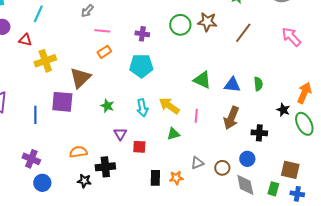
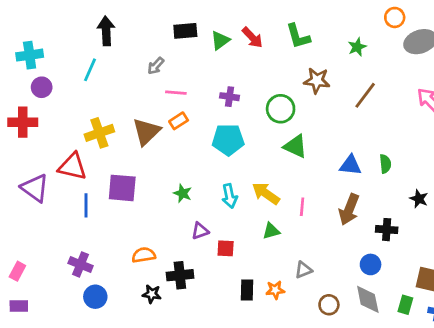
green circle: (180, 25) -> (281, 109), moved
red triangle: (25, 40) -> (72, 166), moved, size x1.6
brown triangle: (80, 78) -> (146, 132), moved
green triangle: (202, 80) -> (295, 146), moved
purple triangle: (120, 134) -> (200, 231), turned 40
brown circle: (222, 168) -> (329, 305), moved

